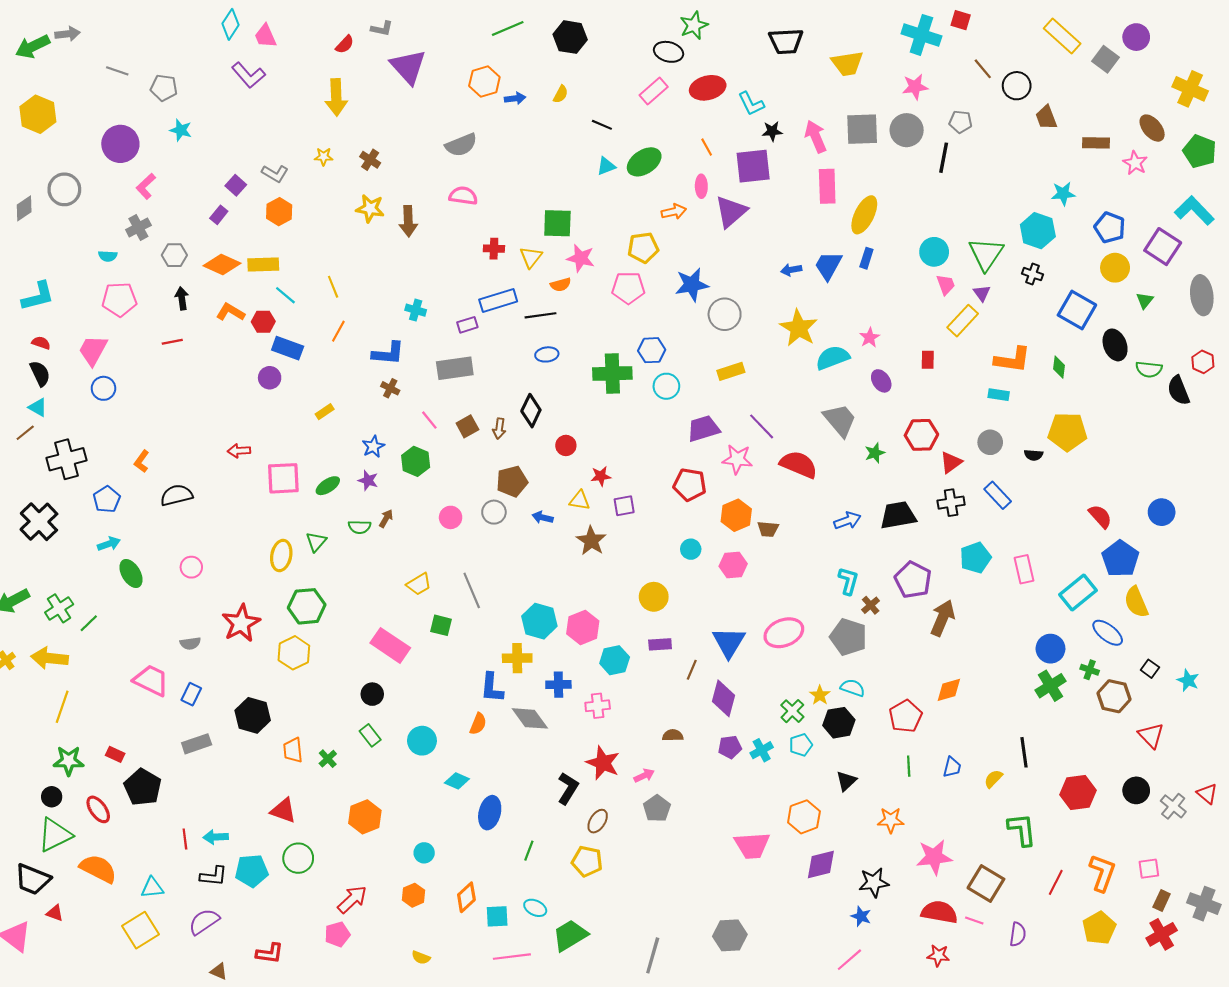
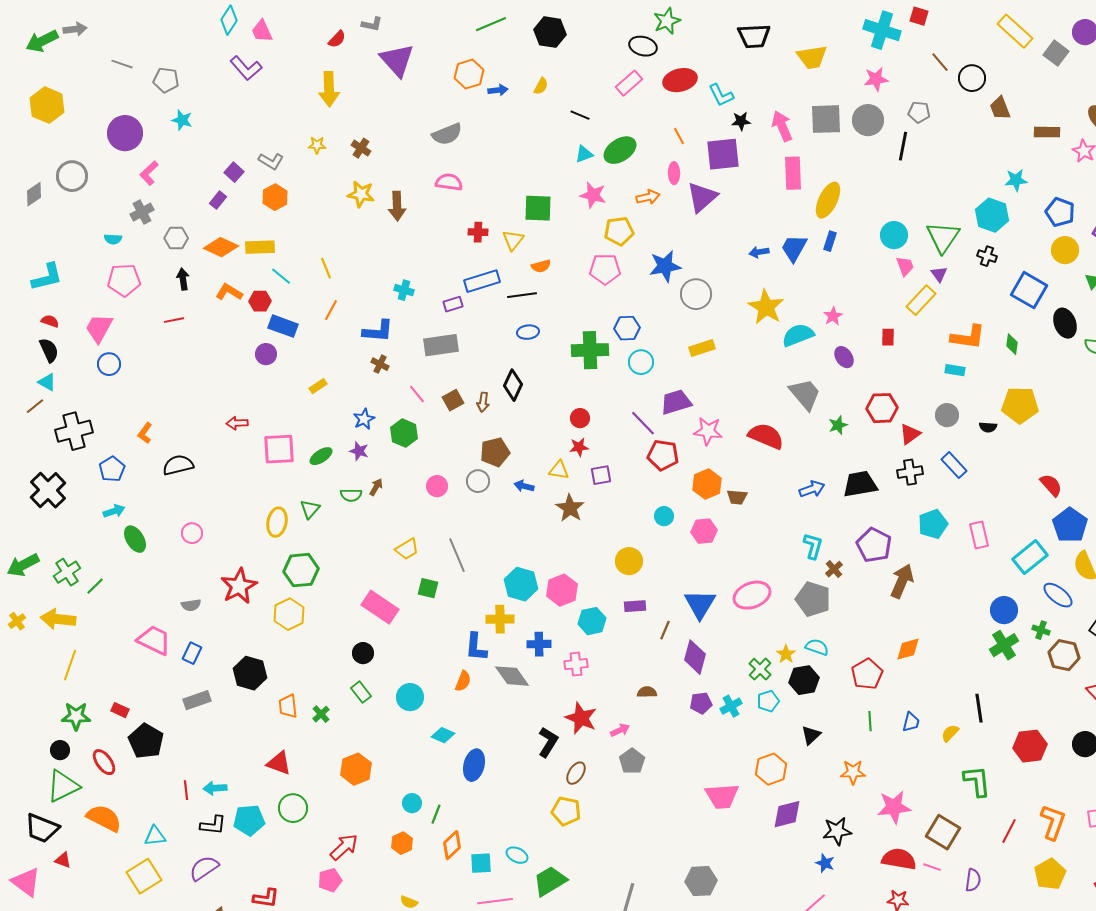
pink star: (581, 258) -> (593, 195), moved
purple line: (762, 426) -> (643, 423), moved
red circle: (566, 445) -> (580, 418), moved
green line: (529, 851) -> (436, 814), moved

